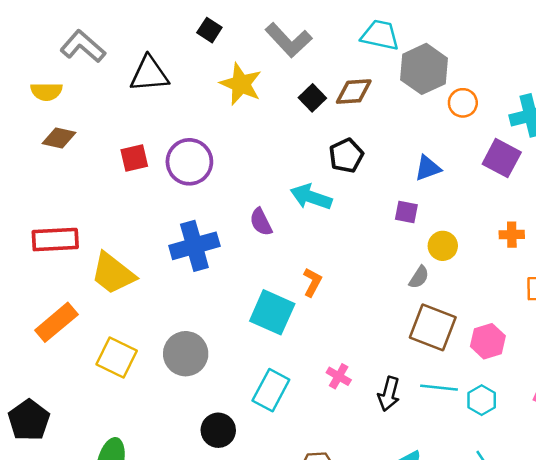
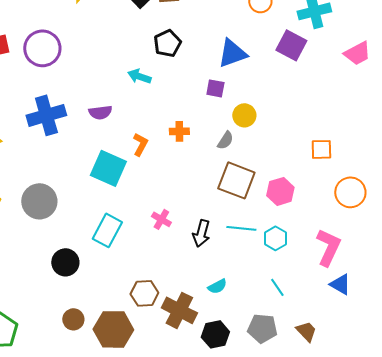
blue triangle: (428, 168) -> (232, 53), size x1.4
cyan arrow: (311, 197) -> (139, 76), size x0.7
purple semicircle: (261, 222) -> (100, 112), moved, turned -70
orange cross: (512, 235) -> (179, 131), moved

